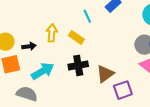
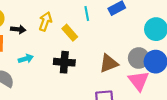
cyan arrow: (43, 71) -> (26, 59), size x0.6
brown triangle: (105, 74) -> (109, 63), moved

